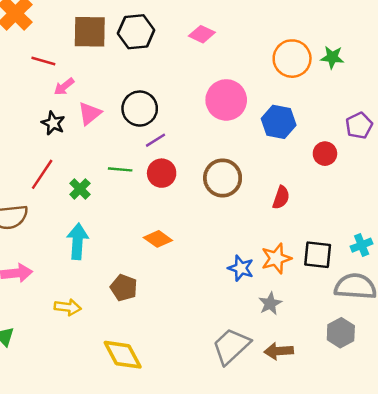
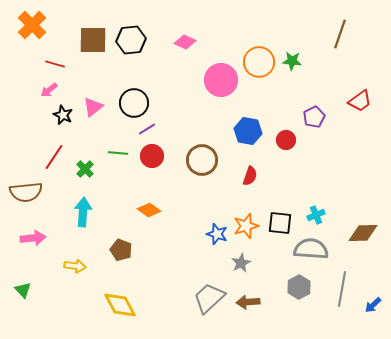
pink arrow: (64, 87) -> (49, 90), moved
pink circle: (226, 100) -> (221, 80), moved
blue hexagon: (279, 122) -> (248, 131), moved

